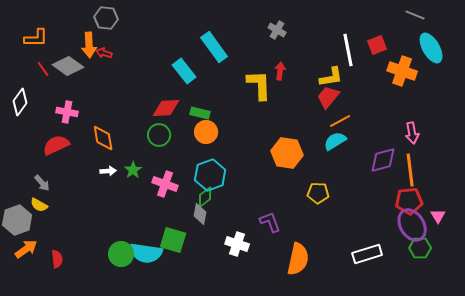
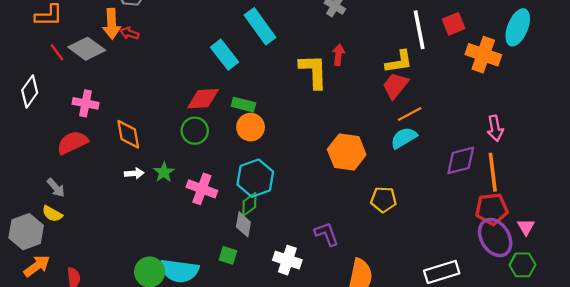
cyan ellipse: (431, 48) -> (518, 27), turned 52
green square: (173, 240) -> (228, 255), moved, size x0.6
green hexagon: (420, 248) -> (522, 265), moved

